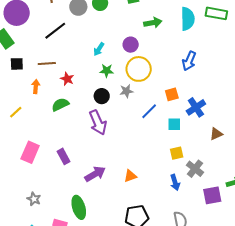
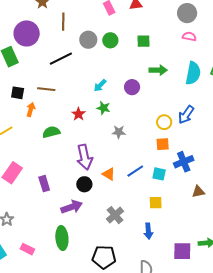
black square: (17, 64) -> (18, 93), moved
yellow circle: (139, 69) -> (164, 122), moved, size x0.6
red star: (67, 79) -> (79, 114), moved
black circle: (102, 96) -> (84, 184), moved
blue line: (149, 111) -> (135, 171), moved
gray cross: (195, 169) -> (115, 215), moved
orange triangle: (130, 176) -> (109, 174), moved, turned 40
green ellipse: (79, 207) -> (62, 238), moved

